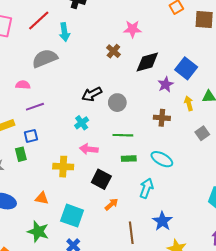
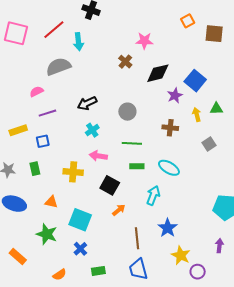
pink semicircle: (23, 85) -> (37, 91), turned -32
black arrow: (92, 94) -> (87, 103), moved
green rectangle: (21, 154) -> (35, 169), moved

